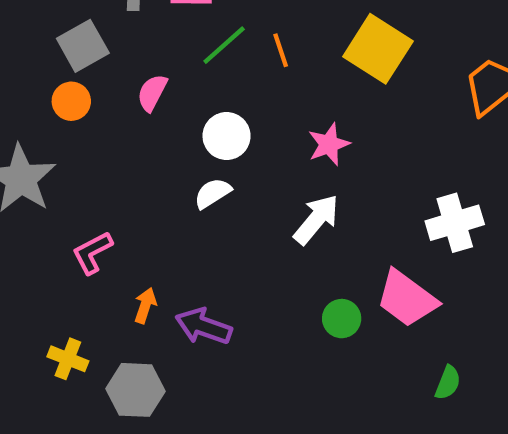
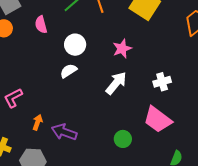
pink semicircle: (152, 93) -> (41, 25), turned -42
white cross: (455, 223) -> (162, 82), moved, size x0.7
green circle: (342, 319) -> (123, 139), moved

